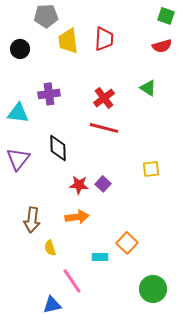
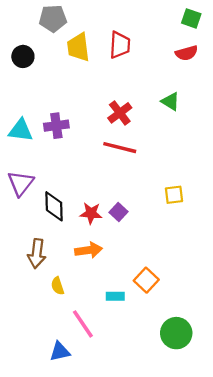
purple cross: (49, 94) -> (56, 126), moved
black diamond: (58, 148) -> (54, 206), moved

